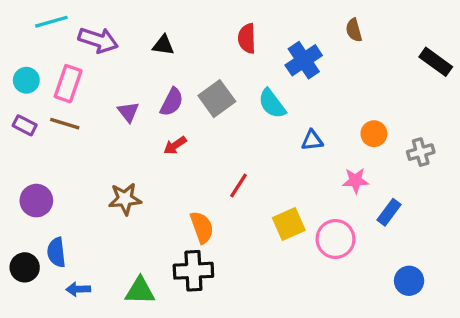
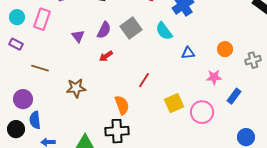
brown line: (65, 124) -> (40, 68), moved
purple circle: (36, 201) -> (23, 99), moved

